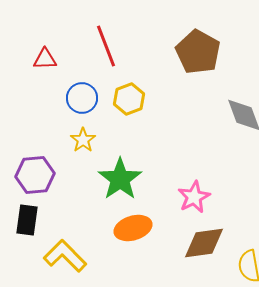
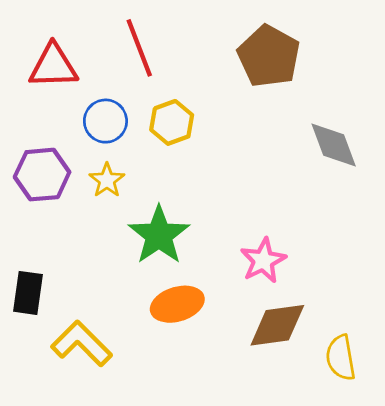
red triangle: (45, 59) -> (53, 66), size x1.5
purple hexagon: (35, 175) -> (42, 175), moved

